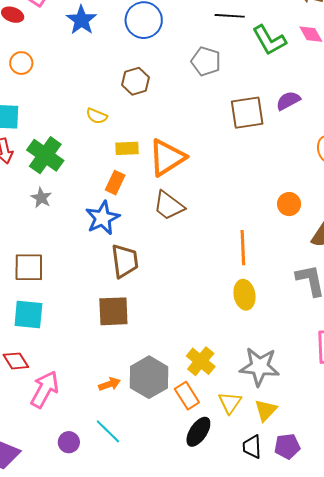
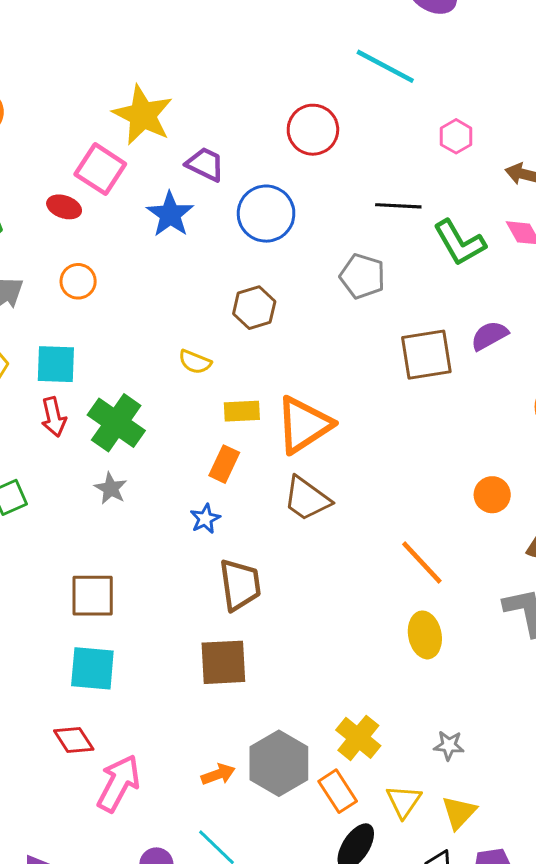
blue star: (102, 218) -> (205, 519), size x0.6
orange line: (243, 248) -> (422, 563), turned -40
gray star: (259, 367) -> (449, 745), size x0.5

